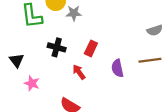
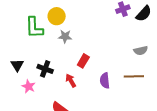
gray star: (74, 13) -> (65, 36), moved
black cross: (57, 47) -> (45, 69), moved

